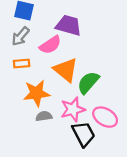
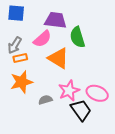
gray arrow: (20, 36) -> (15, 45), moved
green semicircle: (88, 83) -> (77, 37), moved, turned -50
orange star: (37, 93) -> (21, 82), moved

